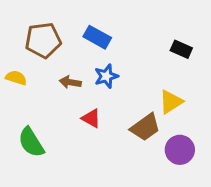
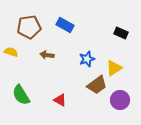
blue star: (106, 76) -> (87, 59), moved
red triangle: (91, 118) -> (60, 100), moved

